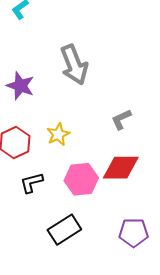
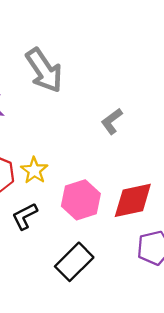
yellow star: (58, 134) -> (34, 170), moved
red diamond: (121, 168) -> (133, 200), moved

